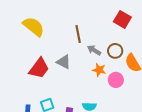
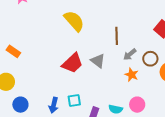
gray arrow: (94, 50) -> (130, 54), turned -80
pink circle: (116, 80) -> (137, 105), moved

